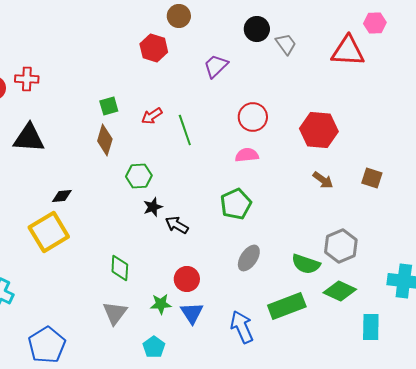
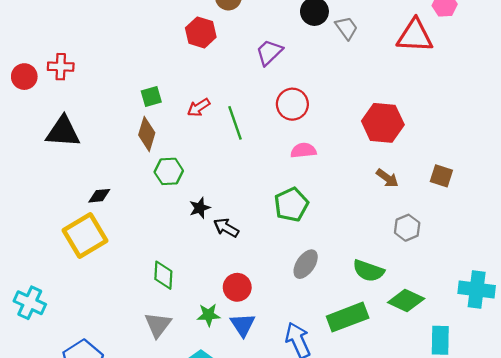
red circle: (253, 117) -> (292, 104), moved
green hexagon: (139, 176) -> (169, 171), moved
gray hexagon: (341, 246) -> (407, 228), moved, size x0.7

